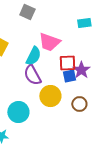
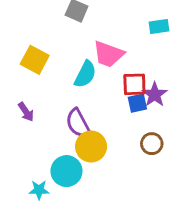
purple semicircle: (32, 75) -> (78, 123), moved
yellow circle: (50, 96) -> (91, 147), moved
cyan circle: (18, 112) -> (66, 171), moved

